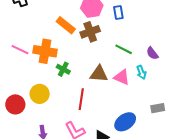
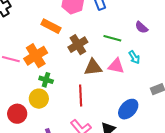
brown cross: (90, 32) -> (78, 45), moved
orange cross: (45, 51) -> (36, 56), turned -30
purple semicircle: (152, 53) -> (141, 27), moved
green cross: (63, 69) -> (46, 80), moved

